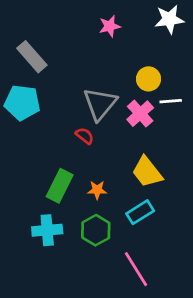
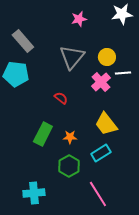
gray triangle: (100, 104) -> (72, 57), moved
cyan cross: (47, 230) -> (34, 193), moved

